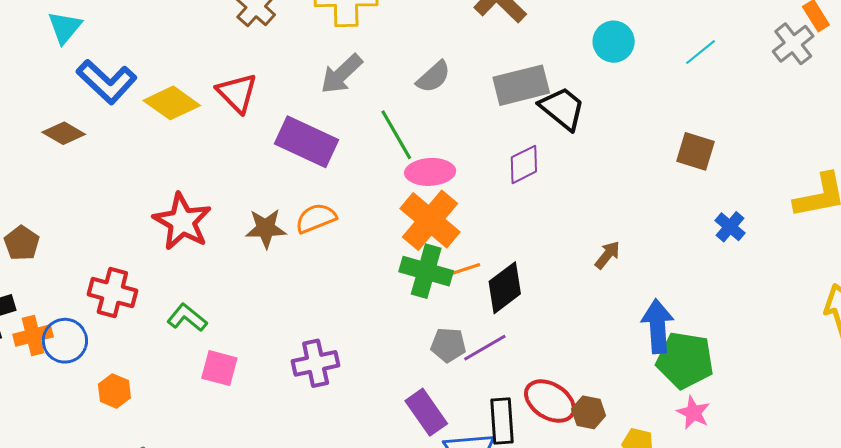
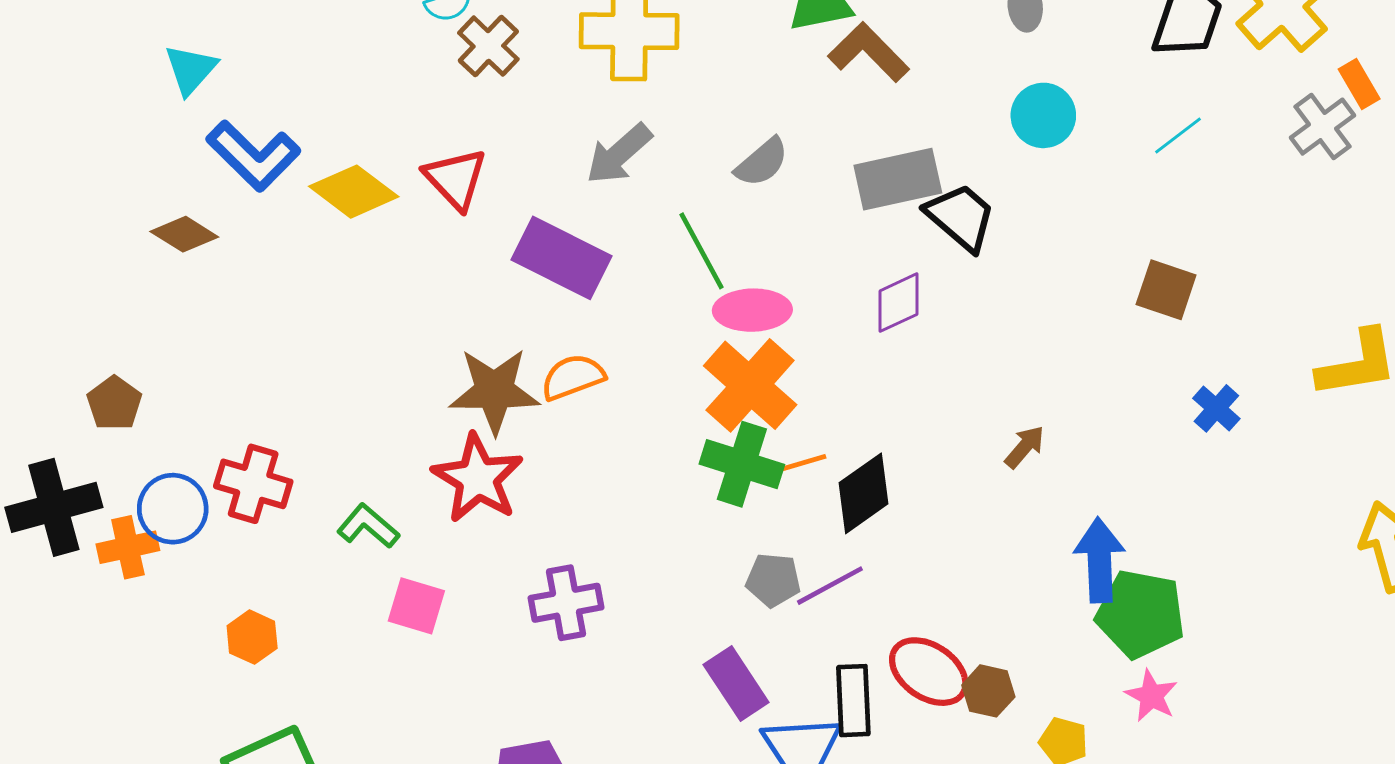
red star: (182, 221) -> (478, 478), moved
brown star: (266, 228) -> (494, 391), size x1.4
blue circle: (65, 341) -> (173, 509), moved

